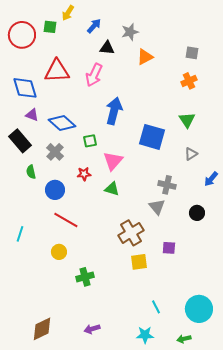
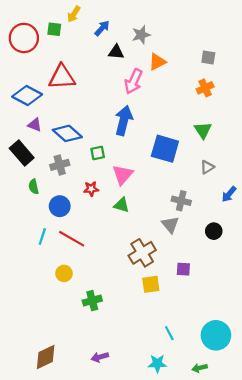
pink arrow: (94, 75) -> (133, 81), moved
blue diamond: (25, 88) -> (27, 95), turned -44
gray cross: (55, 152) -> (60, 165), turned 30
cyan line: (20, 234) -> (42, 237), moved

